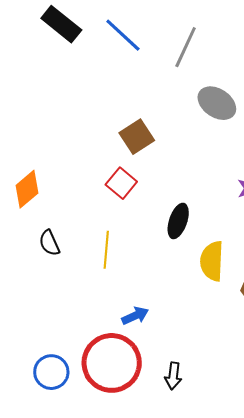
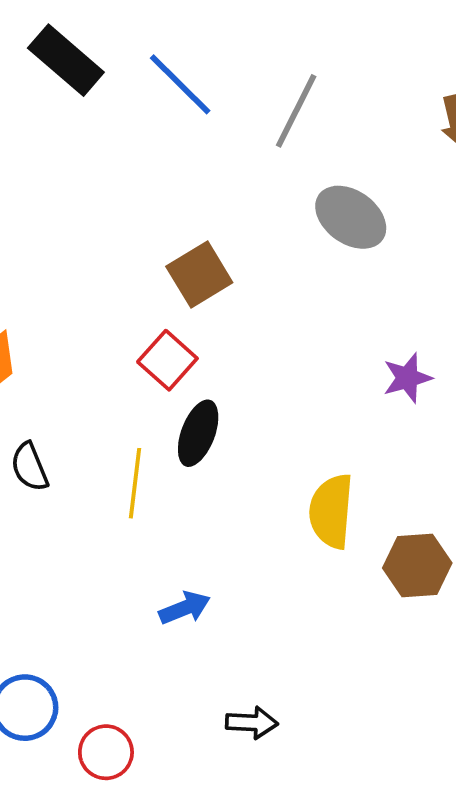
black ellipse: (178, 221) -> (198, 433), moved
red circle: (112, 363) -> (106, 752), moved, size x0.5
black arrow: (173, 376) -> (252, 723), turned -96

